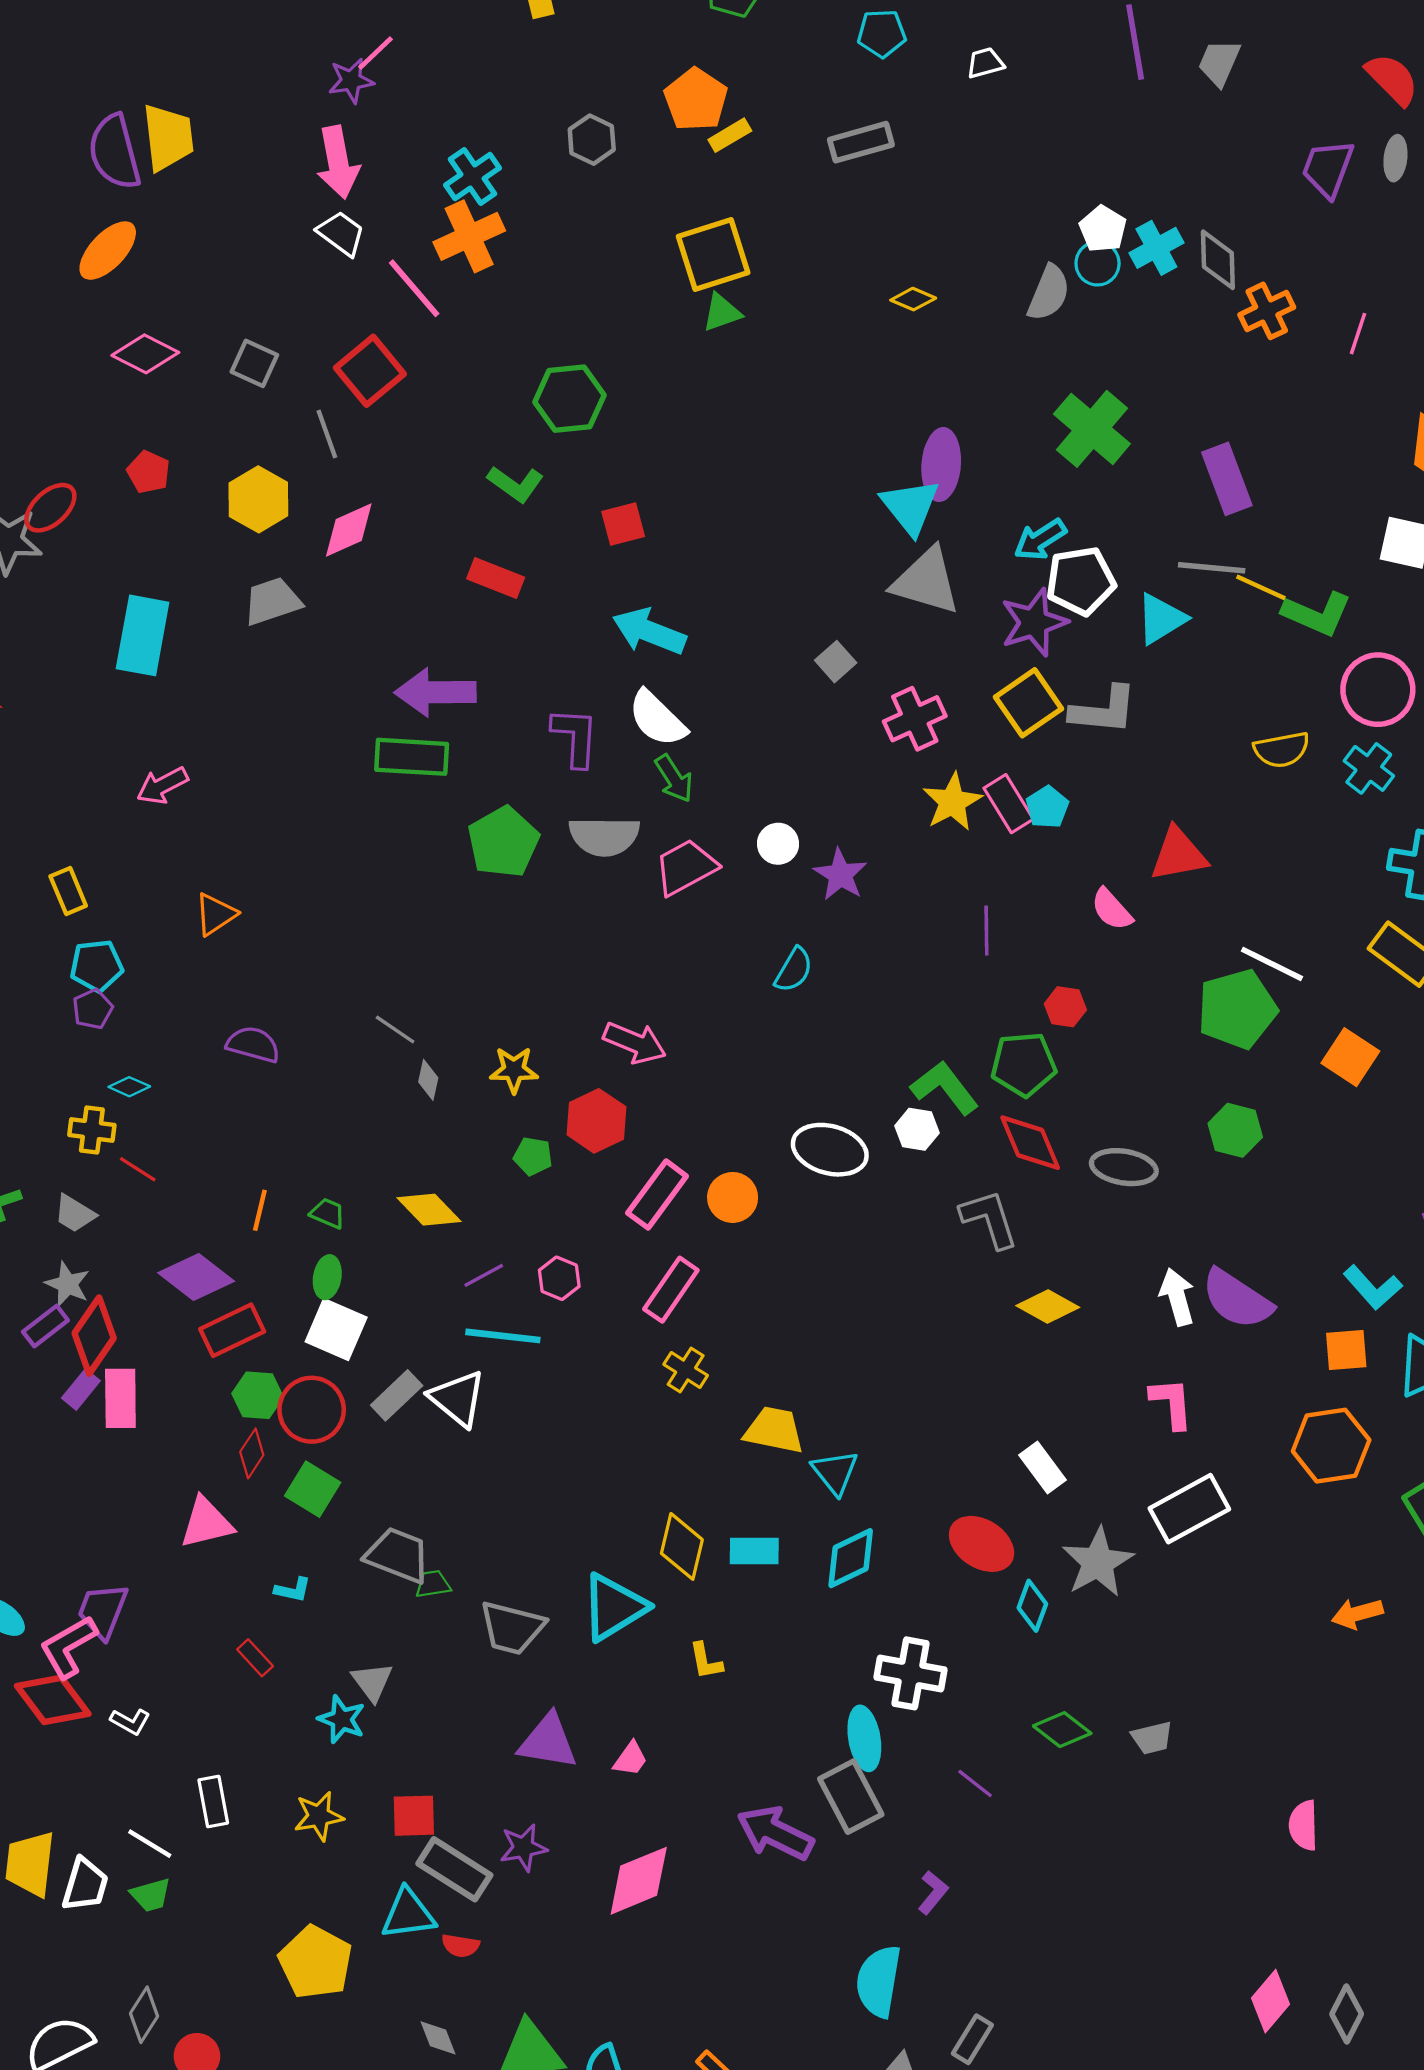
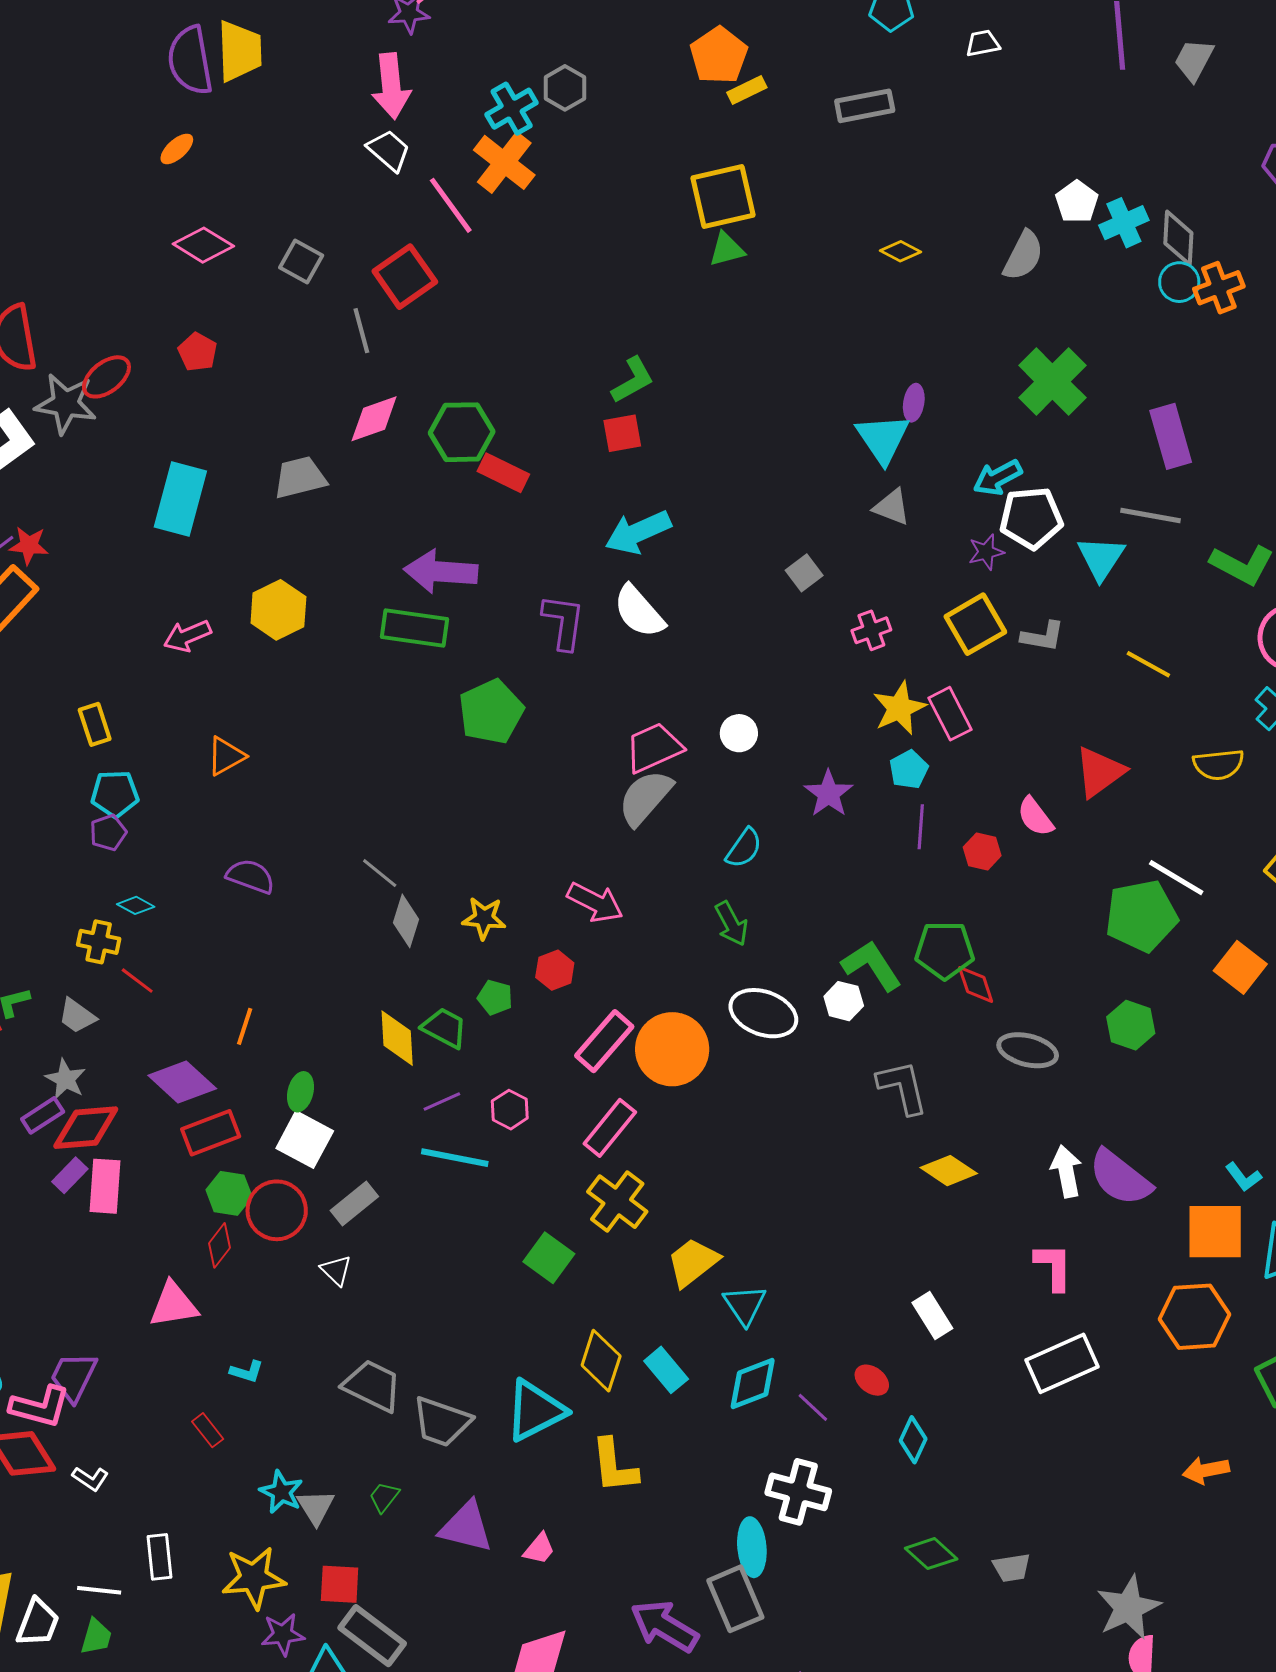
gray hexagon: (592, 140) -> (565, 88), moved
orange cross: (469, 236) -> (504, 162), turned -32
orange ellipse: (108, 251) -> (177, 149), size x0.6
cyan circle: (1098, 263) -> (1179, 282), moved
green hexagon: (569, 399) -> (462, 432), moved
purple ellipse: (941, 465) -> (914, 403), size x0.6
green L-shape: (516, 484) -> (633, 380), moved, turned -69
yellow hexagon: (258, 499) -> (278, 610), moved
gray triangle: (926, 581) -> (892, 507), size x0.6
yellow line: (1261, 587) -> (1148, 664), moved
cyan triangle: (1161, 619) -> (1101, 558), turned -30
purple star: (1034, 622) -> (986, 552), size x0.6
cyan arrow: (649, 631) -> (638, 532), turned -50
gray L-shape: (1104, 710) -> (1043, 636), size x0.7
pink cross: (915, 719) -> (871, 630), size x0.7
yellow semicircle: (1282, 750) -> (1218, 765), moved
green arrow: (674, 778) -> (731, 924), moved
cyan pentagon: (1047, 807) -> (909, 770), moved
gray semicircle: (604, 836) -> (645, 798), moved, turned 126
red triangle: (1178, 854) -> (1100, 772), turned -30
purple star: (840, 875) -> (829, 794), moved
red hexagon: (1065, 1007) -> (982, 851), moved
gray diamond: (428, 1080) -> (406, 921), size x1.4
red hexagon: (596, 1121) -> (555, 970), size x0.7
red diamond: (1030, 1143) -> (976, 985), moved, size x0.7
orange circle: (733, 1197) -> (672, 1049), size x1.6
yellow diamond: (429, 1210) -> (397, 1038), turned 36
green trapezoid: (328, 1213) -> (444, 1028), moved, size x1.4
cyan L-shape: (1373, 1287) -> (1243, 1177), size x0.7
red diamond: (94, 1336) -> (86, 1128), turned 46
orange square: (1346, 1350) -> (1215, 1232), size x1.5
yellow cross: (686, 1370) -> (617, 1202), size x1.5
white triangle: (458, 1398) -> (336, 1270), moved, size x0.6
yellow trapezoid: (774, 1430) -> (693, 1262), turned -54
green square: (313, 1489) -> (549, 1258), moved
red ellipse: (982, 1544) -> (872, 1380), size x0.6
cyan rectangle: (754, 1551) -> (666, 1370), turned 45
gray trapezoid: (398, 1555) -> (372, 1386), moved
gray star: (1098, 1562) -> (1129, 1608), moved
green trapezoid: (433, 1584) -> (384, 1497), moved, turned -48
pink L-shape: (68, 1647) -> (40, 1407), turned -140
yellow L-shape: (706, 1661) -> (614, 1466), size x1.6
gray triangle: (372, 1682) -> (316, 1507), moved
purple line: (975, 1784) -> (813, 1407), moved
yellow star: (319, 1816) -> (254, 1578), size x1.4
white line: (150, 1844) -> (99, 1590), turned -30
purple star: (523, 1848) -> (283, 1634), moved
green trapezoid: (151, 1895) -> (96, 1637), turned -63

